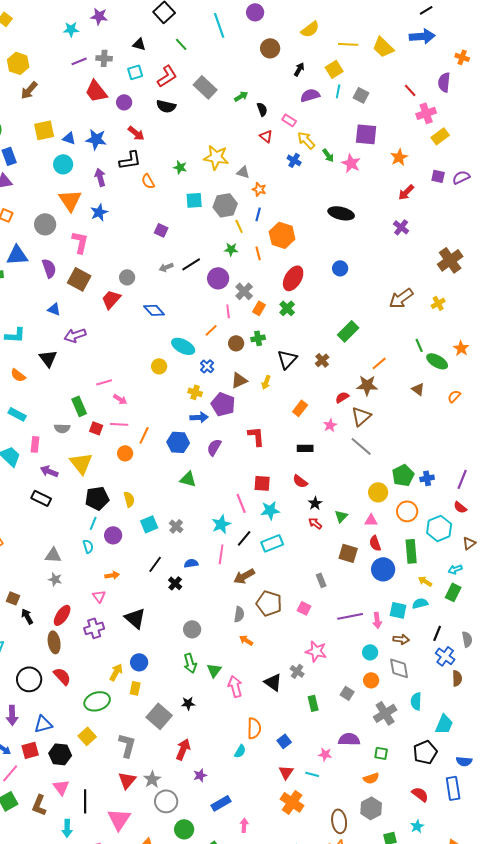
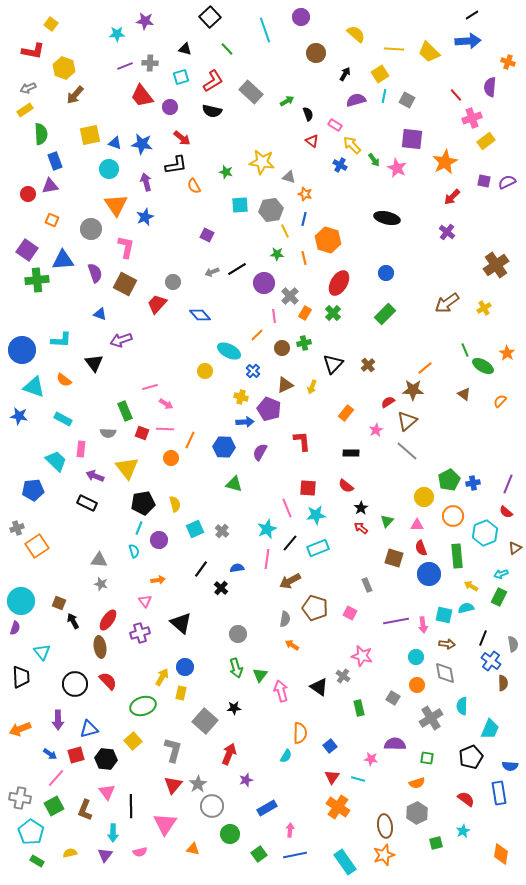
yellow semicircle: (310, 29) -> (356, 34), turned -102
orange star: (399, 157) -> (445, 162), size x1.4
green rectangle: (348, 331) -> (385, 314), moved

